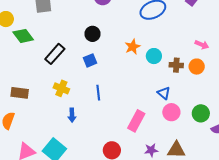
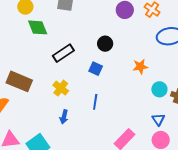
cyan circle: (154, 56) -> (159, 89), moved
blue square: (90, 60) -> (96, 69), turned 32
brown rectangle: (20, 93) -> (19, 81), size x1.4

